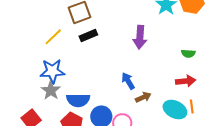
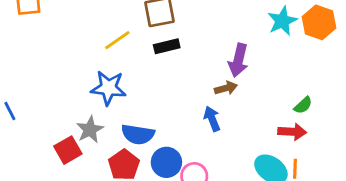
green semicircle: (188, 53) -> (303, 105), moved, turned -56
gray star: (51, 90) -> (90, 130), moved
brown arrow: (143, 97) -> (226, 88), moved

